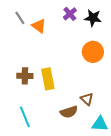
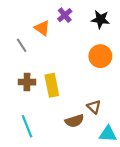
purple cross: (70, 14) -> (65, 15), moved
gray line: (20, 18) -> (22, 45), moved

